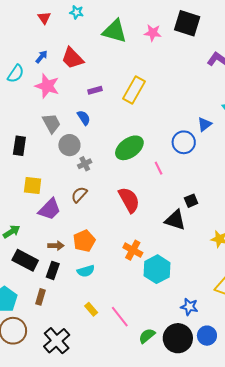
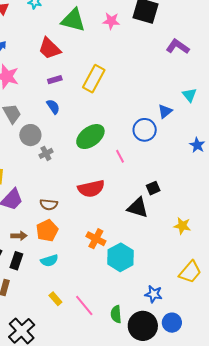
red trapezoid: (72, 58) -> (50, 48), moved
blue semicircle: (84, 118) -> (53, 107), moved
brown semicircle: (79, 195) -> (49, 205), moved, turned -126
red semicircle: (129, 200) -> (91, 189), turned 108
green semicircle: (147, 336) -> (116, 314), moved, turned -54

